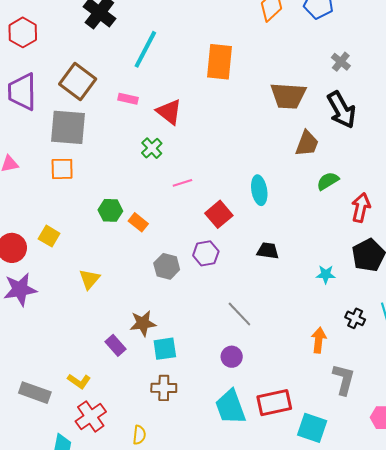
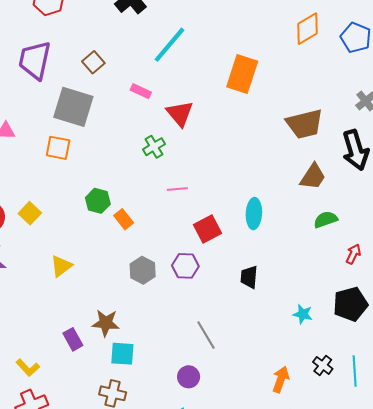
brown square: (78, 81) -> (93, 62), size x0.6
brown trapezoid: (288, 96) -> (305, 124), turned -30
red arrow: (361, 208) -> (353, 254), size x0.7
black trapezoid: (268, 251) -> (249, 277), turned -105

